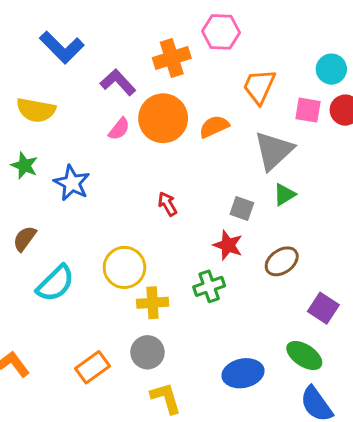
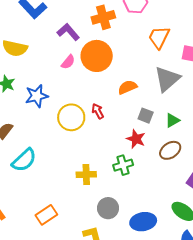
orange semicircle: (214, 127) -> (127, 87), moved
blue star: (72, 183) -> (37, 96), turned 30
green triangle: (284, 195) -> (172, 120), moved
yellow circle: (124, 267) -> (71, 117), moved
gray circle: (147, 352) -> (108, 208), moved

